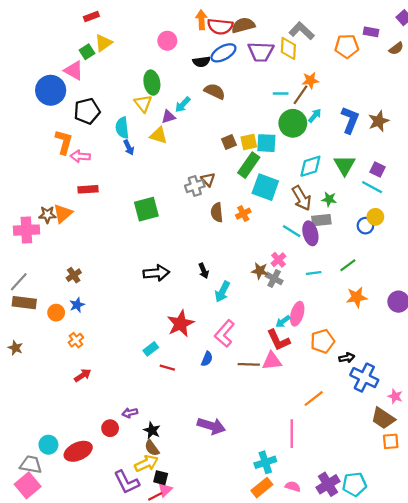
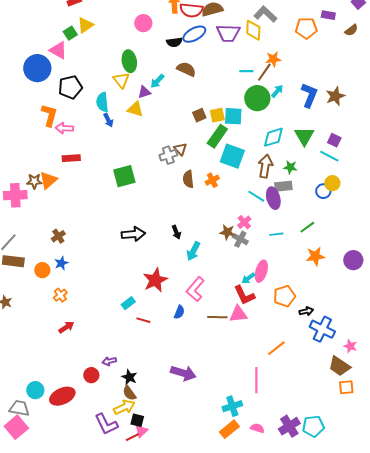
brown arrow: (302, 198) -> (265, 166), turned -140

